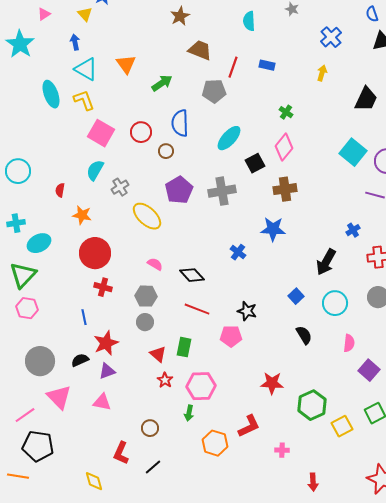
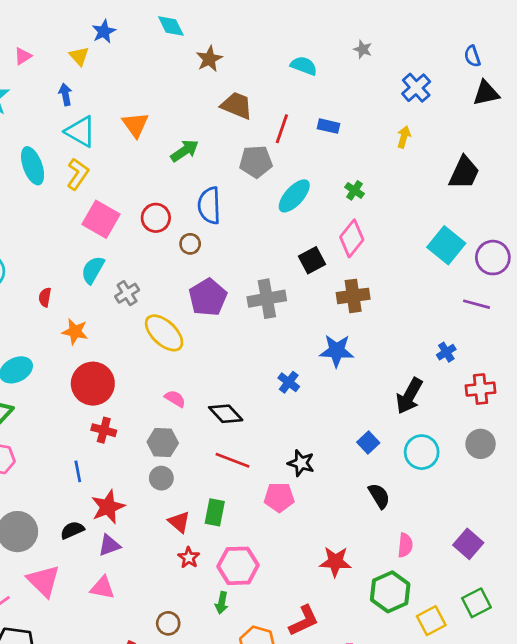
cyan semicircle: (249, 21) -> (304, 66), turned 114
yellow L-shape: (84, 100) -> (78, 174), turned 55
cyan ellipse: (229, 138) -> (294, 196), moved
pink semicircle: (349, 343) -> (405, 545), moved

